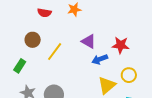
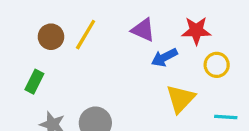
yellow line: (55, 52) -> (86, 35), moved
yellow circle: (129, 75) -> (217, 65), moved

